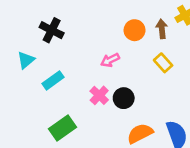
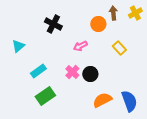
brown arrow: (162, 29) -> (113, 13), moved
black cross: (52, 30) -> (53, 24), moved
cyan rectangle: (53, 80) -> (38, 71), moved

